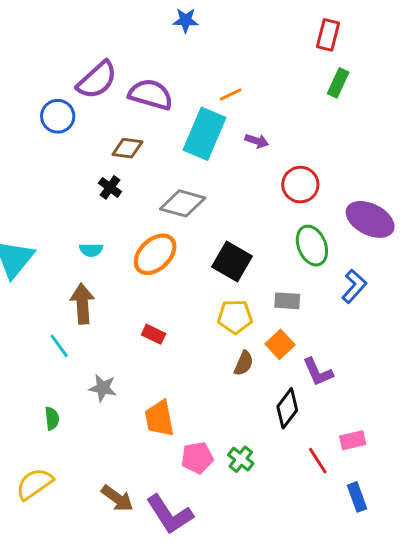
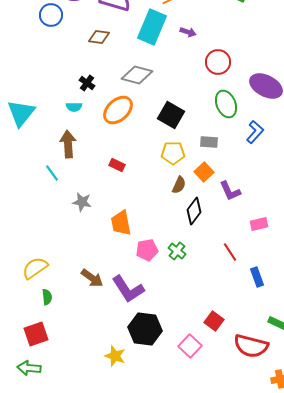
black cross: (110, 187) -> (87, 83), moved
black diamond: (287, 408) -> (194, 211), moved
green semicircle: (52, 418) -> (47, 297), moved
pink rectangle: (353, 440) -> (259, 224), moved

